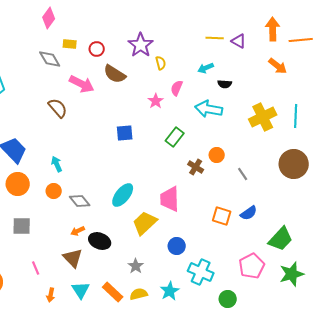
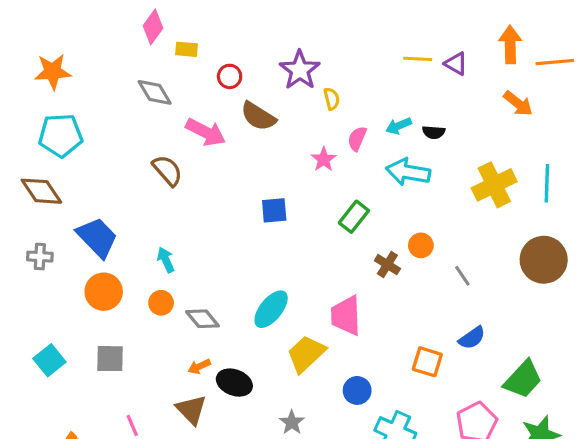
yellow rectangle: (70, 44) -> (187, 49), moved
cyan arrow: (206, 68) -> (399, 126), moved
orange square: (222, 216) -> (427, 362), moved

